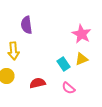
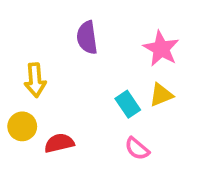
purple semicircle: (26, 25) -> (87, 38), moved
red semicircle: (38, 83) -> (59, 143), moved

